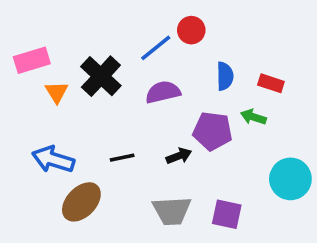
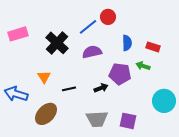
orange triangle: (57, 92) -> (44, 77), moved
blue arrow: (53, 159) -> (16, 94), moved

